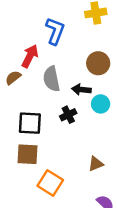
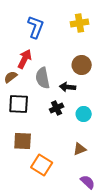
blue L-shape: (55, 31) -> (36, 27), moved
cyan circle: (101, 104) -> (84, 114), moved
black square: (30, 123) -> (19, 104), moved

